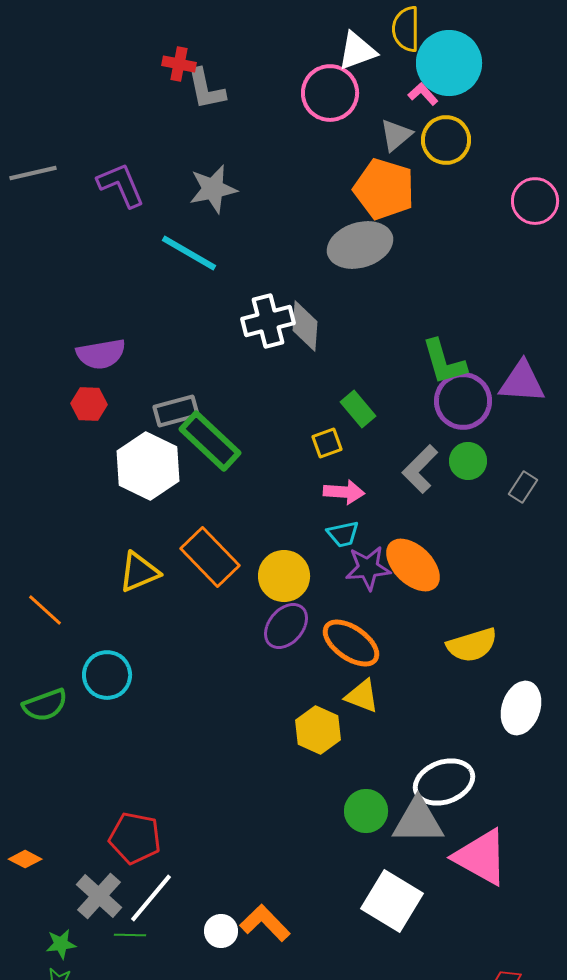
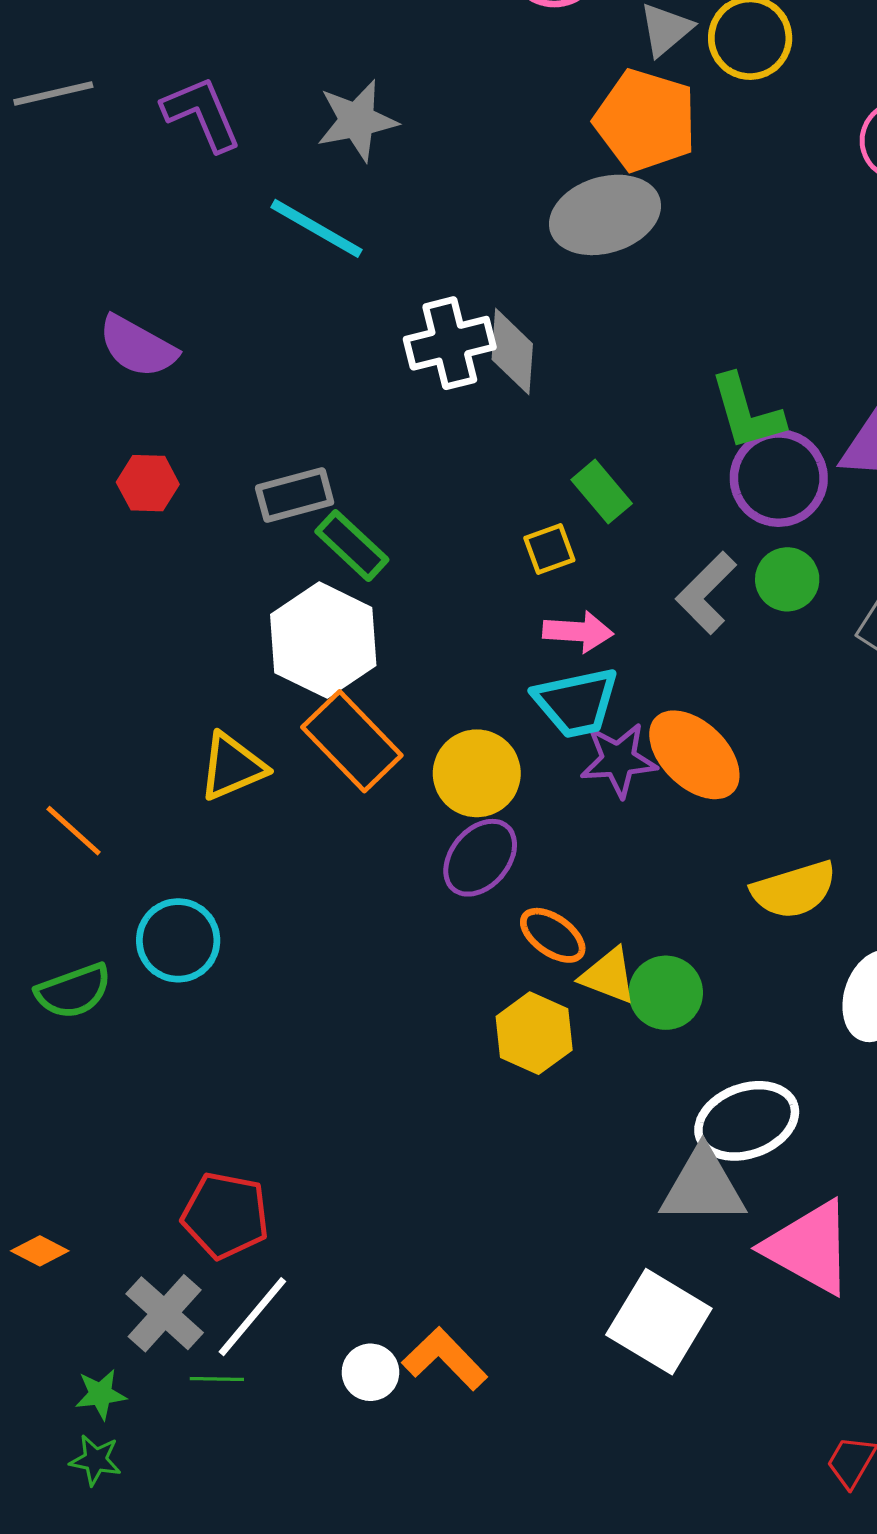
purple semicircle: (101, 354) -> (138, 347), moved, turned 39
green rectangle: (210, 441) -> (352, 546), size x0.7
white hexagon: (148, 466) -> (323, 640), moved
cyan trapezoid: (343, 534) -> (576, 703), size x1.6
orange ellipse: (351, 643) -> (553, 935), moved, size x0.7
green circle: (366, 811) -> (666, 993), moved

